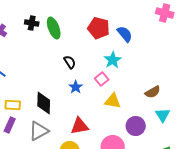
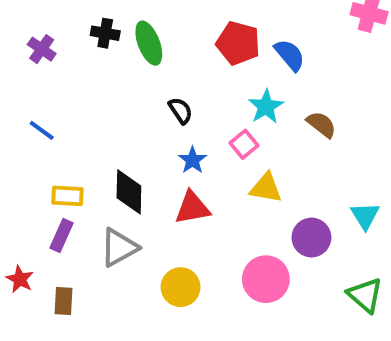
brown semicircle: (153, 92) -> (321, 124), moved, turned -112
red triangle: (80, 126) -> (192, 208), moved

